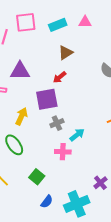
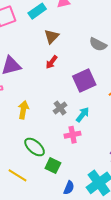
purple square: (47, 99) -> (84, 80), moved
green ellipse: (14, 145) -> (35, 147), moved

